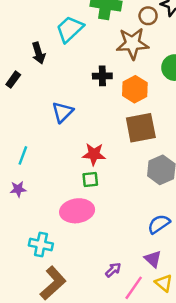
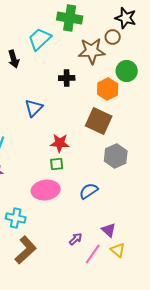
brown circle: (148, 16) -> (113, 37), moved
orange hexagon: (135, 89) -> (108, 89), moved
brown square: (141, 128) -> (99, 121), turned 36
blue semicircle: (159, 224) -> (89, 191), moved

